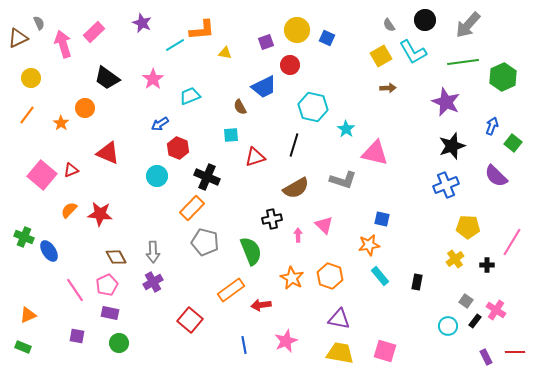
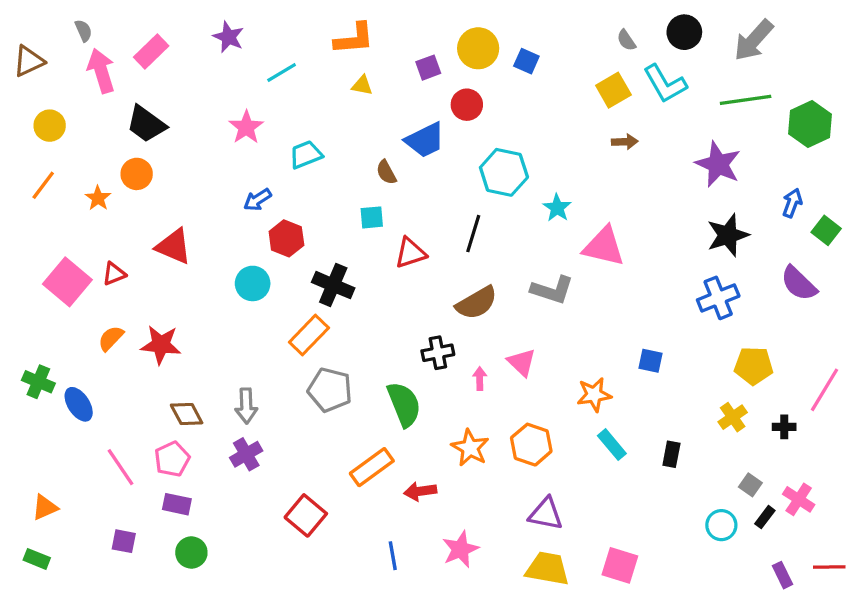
gray semicircle: (39, 23) -> (83, 31), moved
orange L-shape: (202, 30) -> (354, 39), moved
black trapezoid: (107, 78) -> (146, 124), moved
blue square: (382, 219) -> (650, 361), moved

